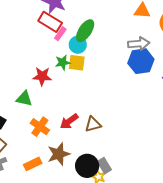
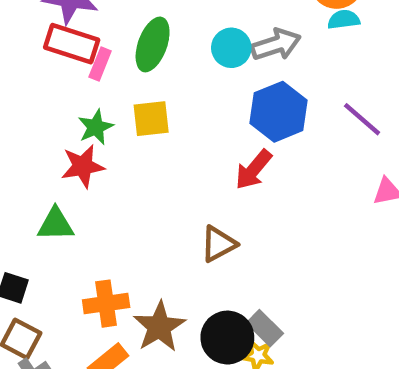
cyan circle: (78, 45) -> (231, 48), moved
blue hexagon: (141, 61) -> (279, 112), moved
green star: (63, 62) -> (96, 127), moved
red arrow: (69, 121) -> (253, 170), moved
orange cross: (40, 127) -> (106, 304), moved, turned -30

